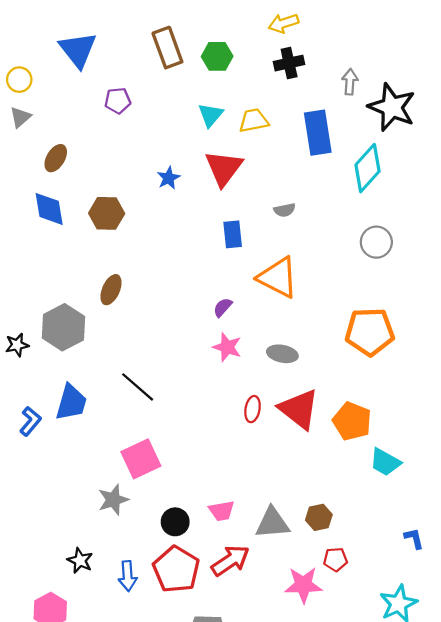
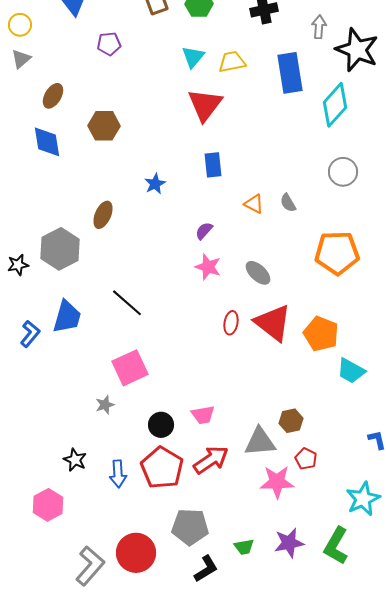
blue star: (169, 178) -> (155, 184), moved
gray semicircle: (285, 210) -> (288, 203), moved, turned 72
brown hexagon: (107, 213) -> (104, 126), moved
orange triangle: (278, 278) -> (254, 204), size x0.5
gray ellipse: (282, 354) -> (258, 273), turned 32
gray star: (113, 500) -> (105, 405), size x0.7
gray triangle: (272, 523) -> (260, 442), moved
red pentagon: (335, 559) -> (306, 459), turned 30

